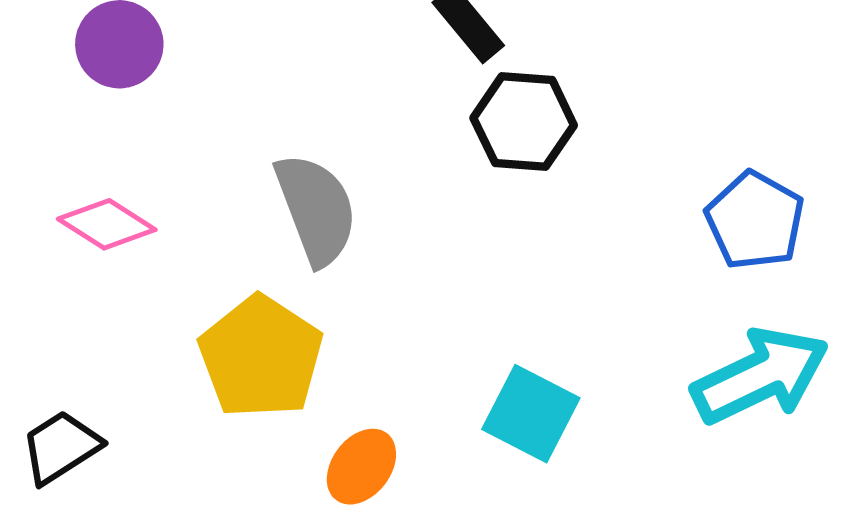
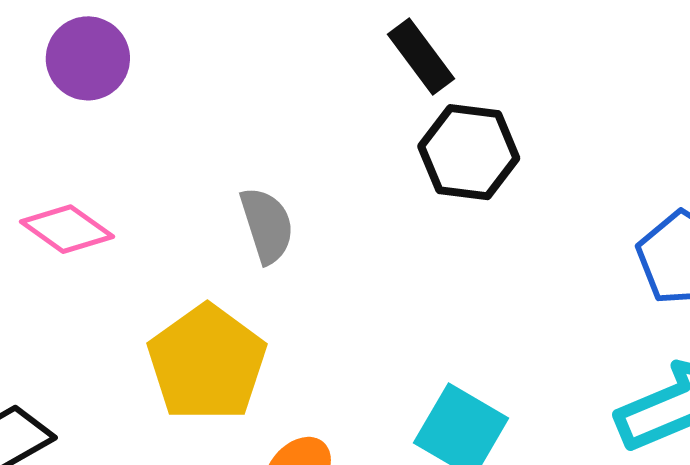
gray semicircle: (316, 209) -> (267, 225), size x0.7

